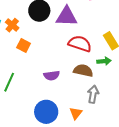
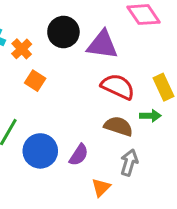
purple semicircle: (52, 75) -> (79, 155), moved, turned -56
blue circle: (46, 112) -> (40, 151), moved

